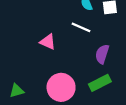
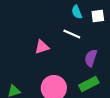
pink triangle: (48, 42) -> (42, 47), turned -42

